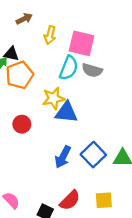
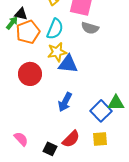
cyan semicircle: (69, 68) -> (55, 29), moved
red circle: (22, 124) -> (30, 74), size x1.5
blue square: (93, 155) -> (101, 111), moved

